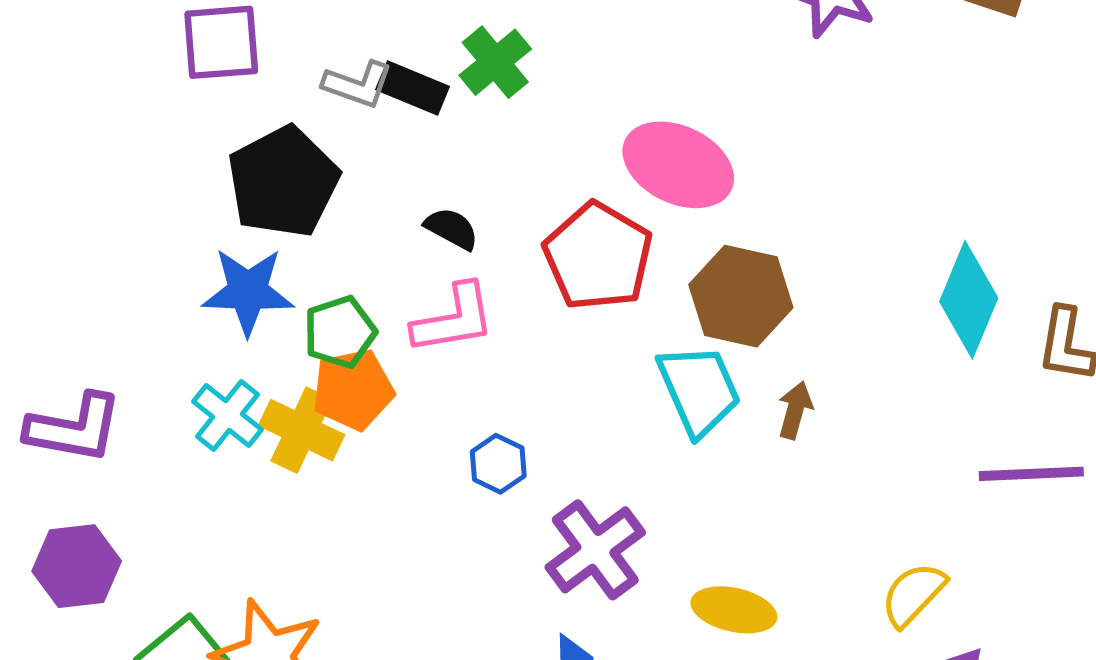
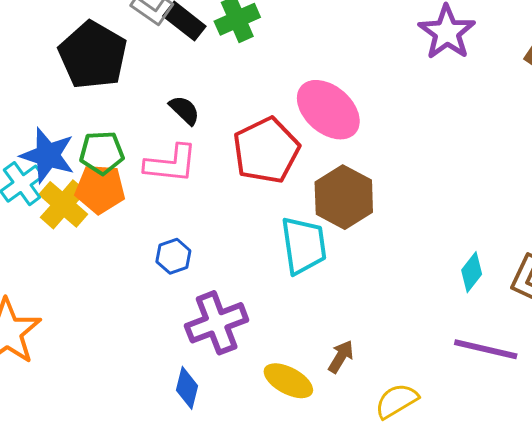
black pentagon: (283, 182) -> (93, 55), turned -30
blue star: (248, 291) -> (48, 155), moved
cyan diamond: (969, 300) -> (472, 272), moved, size x0.6
brown arrow: (795, 410) -> (341, 357), moved

